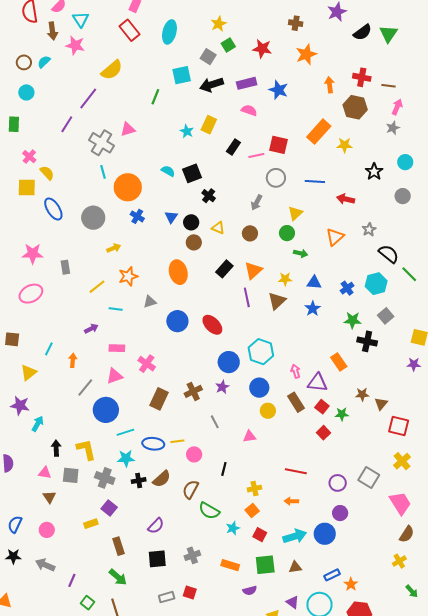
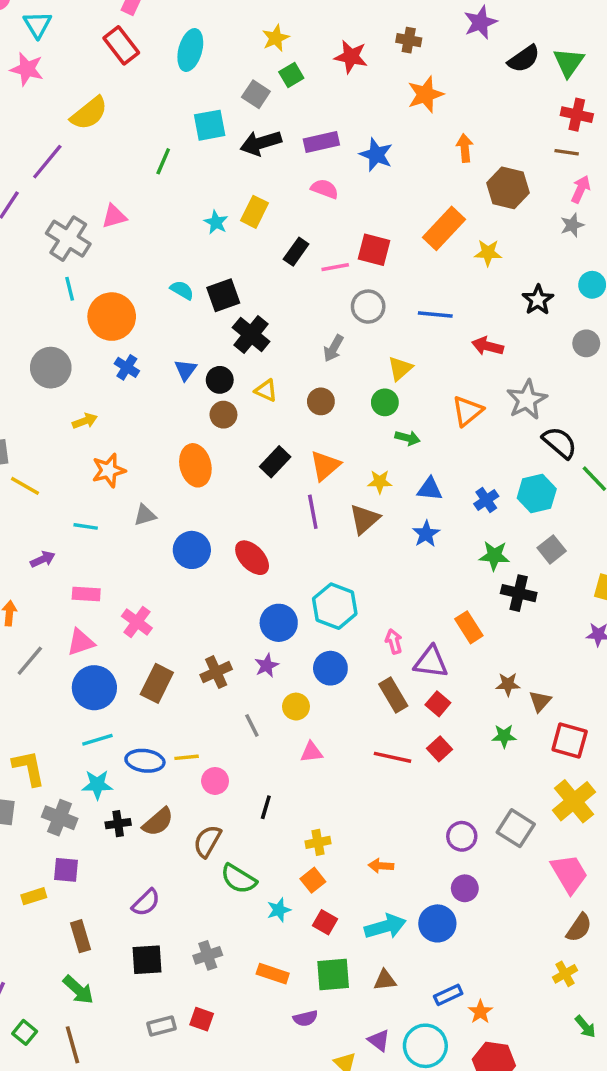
red star: (262, 49) -> (351, 57), moved
red cross: (362, 77) -> (577, 115), moved
black cross: (209, 196) -> (251, 334), size x1.5
gray star: (369, 229) -> (527, 400), size x1.6
yellow line: (97, 287) -> (25, 486), moved, turned 66
blue circle: (106, 410) -> (94, 688), moved
yellow circle: (268, 411) -> (296, 707), moved
green star: (342, 414) -> (504, 736), moved
yellow cross: (402, 461) -> (574, 801), size x1.4
red line: (296, 471) -> (392, 757), moved
purple square: (109, 508) -> (66, 870), turned -35

